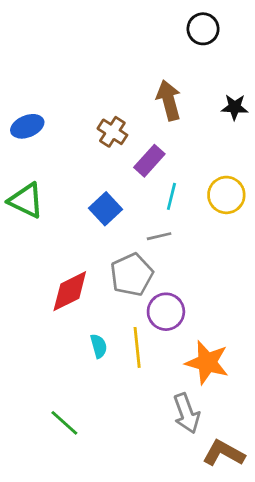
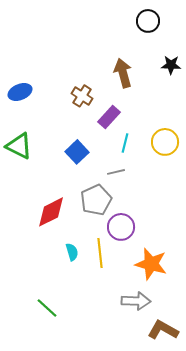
black star: (235, 107) -> (171, 65), moved
gray arrow: (187, 413) -> (136, 301), turned -68

